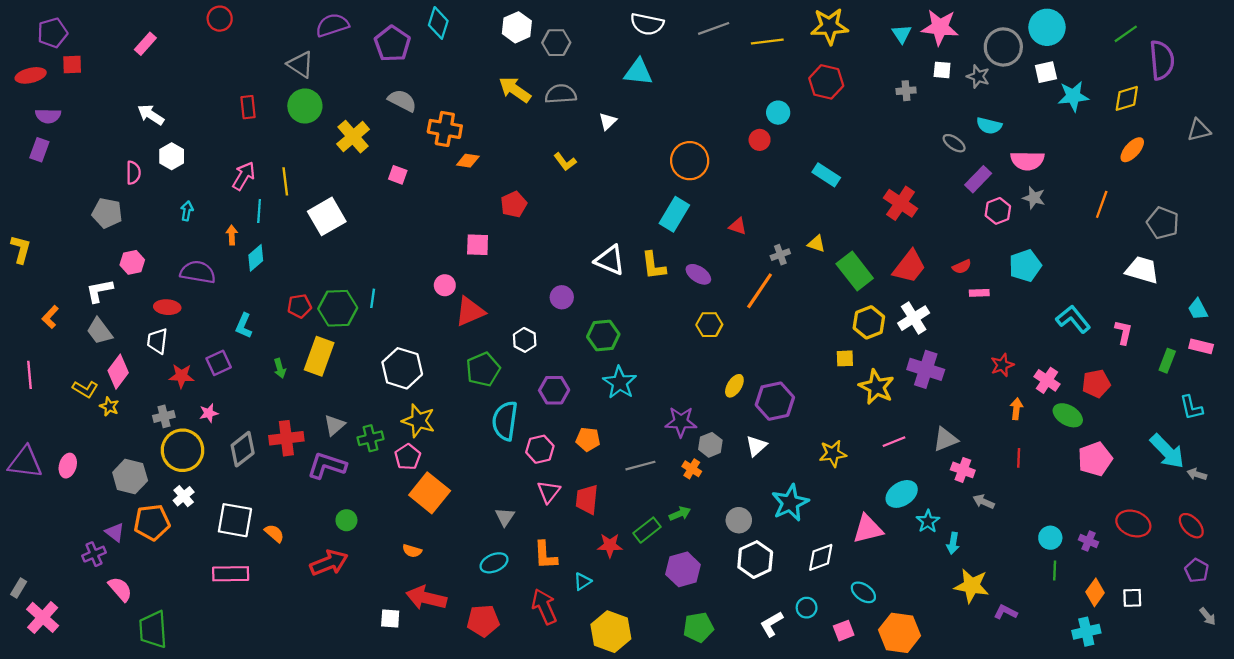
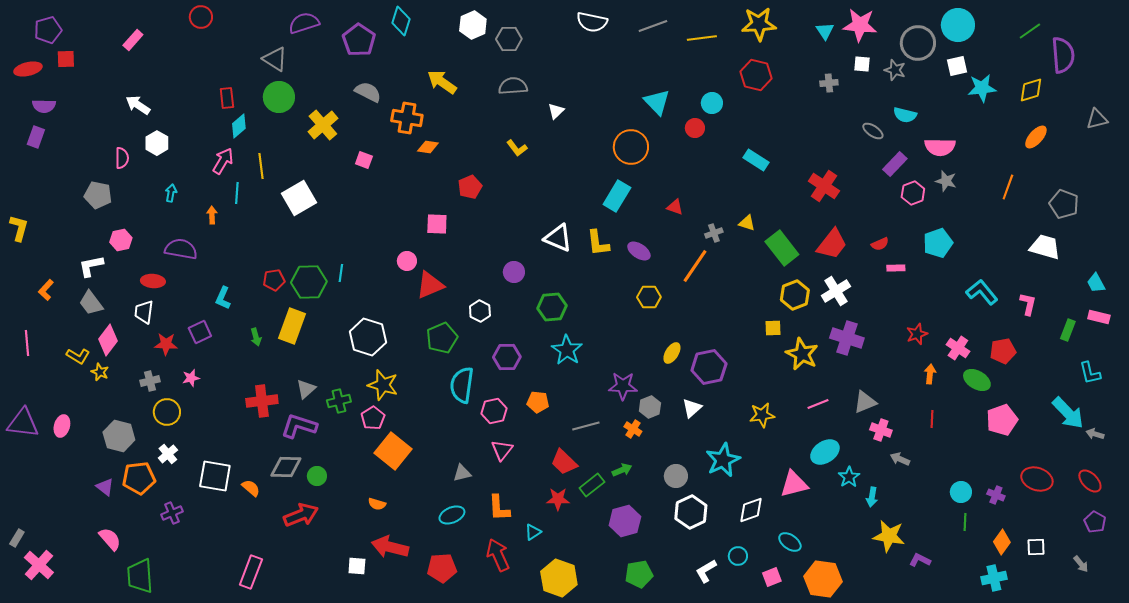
cyan triangle: (638, 72) -> (657, 102), moved, turned 40
yellow arrow: (515, 90) -> (442, 82), moved
cyan diamond: (256, 258) -> (239, 126), moved
gray diamond: (243, 449) -> (286, 467), moved, turned 40
yellow circle: (183, 450) -> (167, 412), size x0.7
red trapezoid: (587, 499) -> (564, 462), moved, turned -52
gray triangle: (505, 517) -> (462, 473), turned 42
purple cross: (94, 554) -> (172, 513), moved
pink rectangle: (231, 574) -> (251, 572), moved, turned -68
gray arrow: (1208, 616) -> (1081, 564), moved

